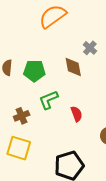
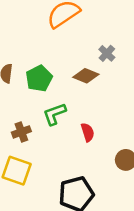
brown diamond: (73, 67) -> (86, 76), turned -60
green pentagon: (34, 71) -> (39, 78), turned -30

